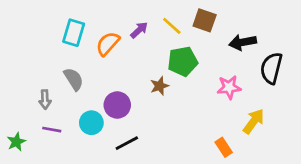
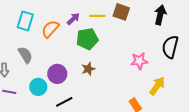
yellow line: (172, 26) -> (97, 16), turned -42
black arrow: (243, 42) -> (160, 15), moved, turned 114
green pentagon: (183, 61) -> (87, 39), moved
brown star: (160, 86) -> (88, 69), moved

